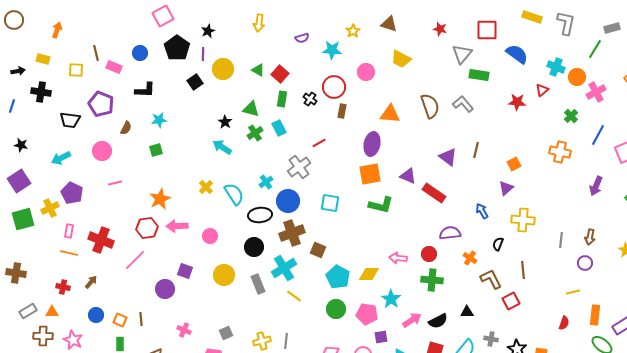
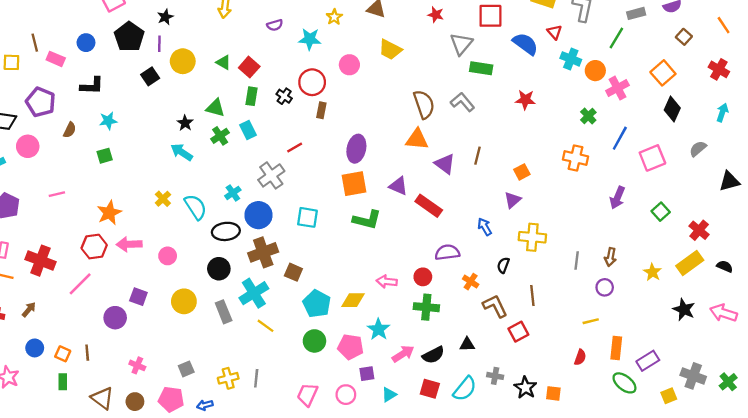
red triangle: (542, 90) -> (555, 32), moved, turned -32
orange triangle: (390, 114) -> (417, 139), moved
pink circle: (102, 151) -> (28, 146), moved

